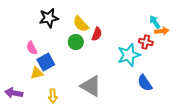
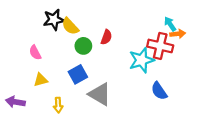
yellow semicircle: (81, 24) -> (70, 26), moved
red cross: (146, 42) -> (160, 46), size x1.6
blue square: (46, 62) -> (78, 74), moved

